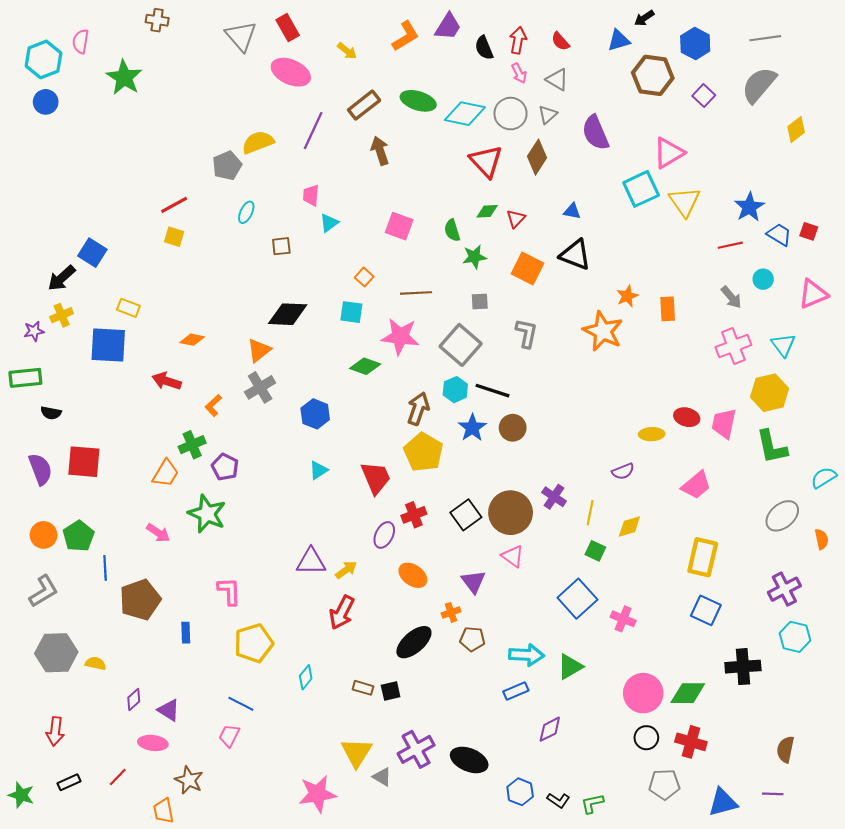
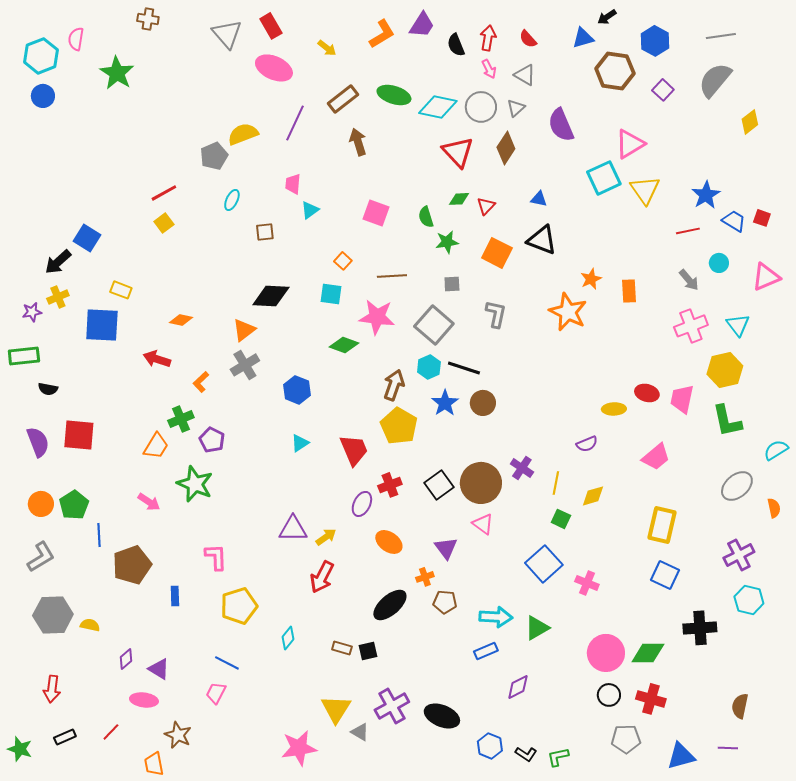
yellow square: (174, 237) -> (164, 223), turned 36

